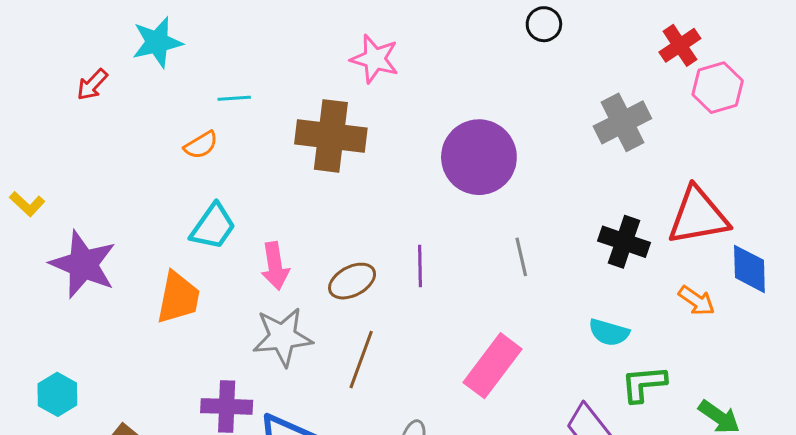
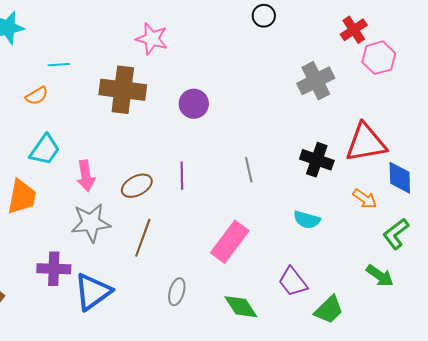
purple circle: (479, 157) -> (194, 104), moved, size x0.6
green L-shape: (644, 384) -> (396, 234), moved, turned -32

